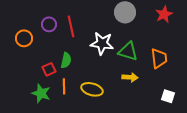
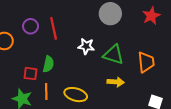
white star: (102, 43) -> (86, 46), size x0.7
red square: (49, 69) -> (31, 74), turned 32

